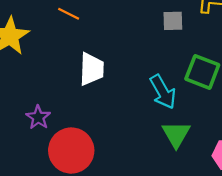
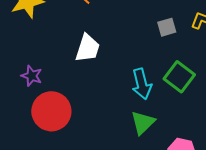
gray square: (173, 21) -> (167, 27), turned -30
purple star: (38, 117) -> (32, 76), turned -30

